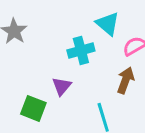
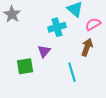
green square: (33, 108) -> (25, 66), turned -30

